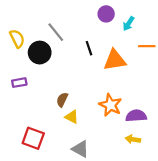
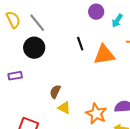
gray line: (56, 32) -> (37, 23), moved
yellow semicircle: (17, 39) -> (13, 20), moved
orange star: (110, 105) -> (96, 114), moved

